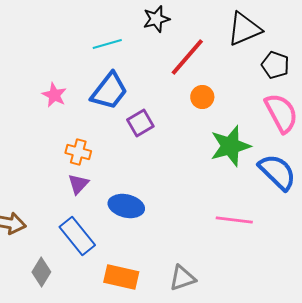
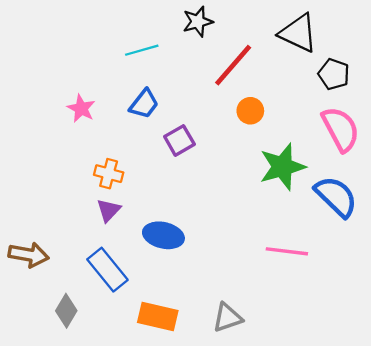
black triangle: (244, 29) -> (298, 33), turned 48
blue trapezoid: (109, 91) -> (144, 104), size x0.7

